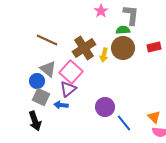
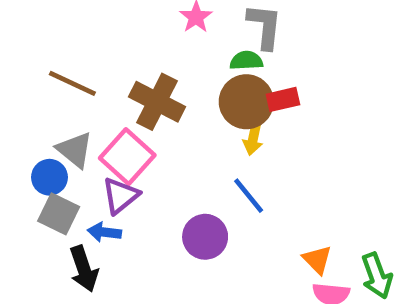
red rectangle: (154, 47) -> (283, 99), moved
brown cross: (84, 48) -> (157, 102), turned -30
yellow arrow: (104, 55) -> (253, 138), moved
black arrow: (35, 121) -> (84, 269), moved
blue line: (124, 123) -> (249, 196), moved

